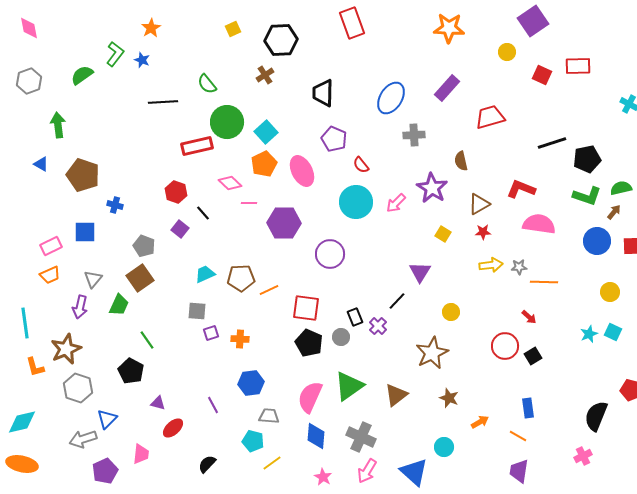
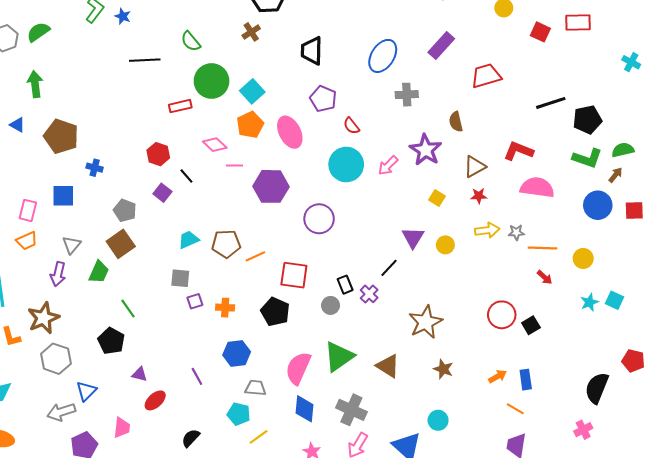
green semicircle: (82, 75) -> (38, 32), moved
red rectangle: (197, 146) -> (180, 106), size x0.7
pink rectangle: (51, 246) -> (28, 210), turned -50
yellow circle: (610, 292) -> (583, 258), moved
yellow circle: (451, 312) -> (445, 245), moved
red arrow: (529, 317) -> (545, 277), moved
black pentagon: (309, 343) -> (275, 312), moved
brown triangle: (396, 395) -> (388, 366), turned -50
orange arrow: (480, 422) -> (498, 376), moved

